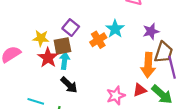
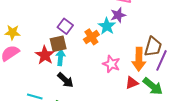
purple star: (151, 31) -> (118, 15), moved
yellow star: (41, 38) -> (12, 32), moved
purple line: (172, 67) -> (161, 60), turned 40
pink star: (116, 96) -> (111, 64), moved, turned -30

